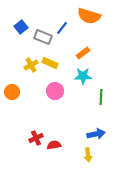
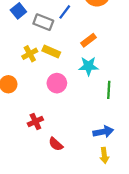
red cross: (36, 138) -> (35, 122), moved
red semicircle: (54, 145) -> (56, 144), turned -128
yellow arrow: (88, 155) -> (104, 155), moved

